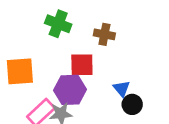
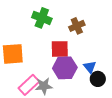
brown cross: (104, 34) -> (77, 26), turned -35
purple hexagon: (70, 90) -> (65, 68), moved

